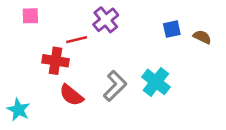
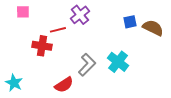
brown semicircle: (202, 37) -> (153, 28), size x1.5
red semicircle: (71, 95) -> (64, 85), moved, turned -72

